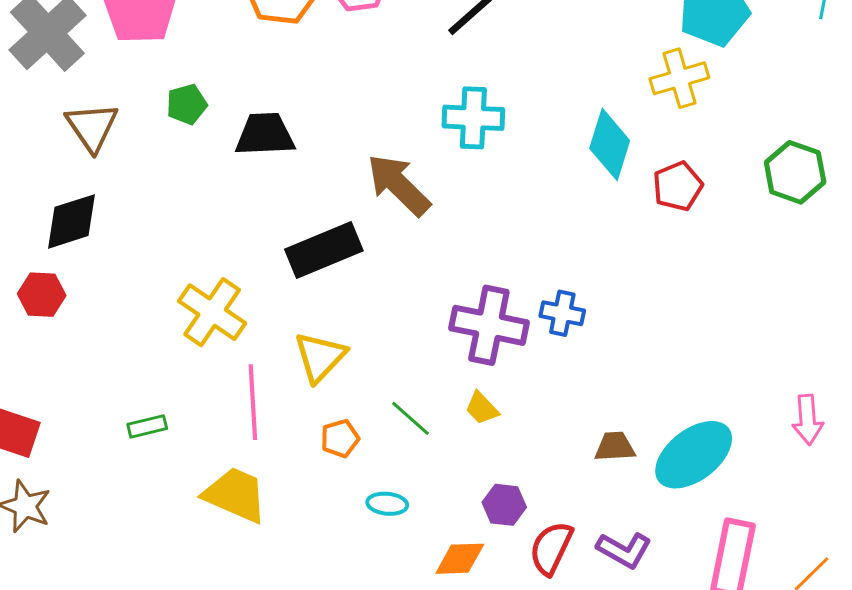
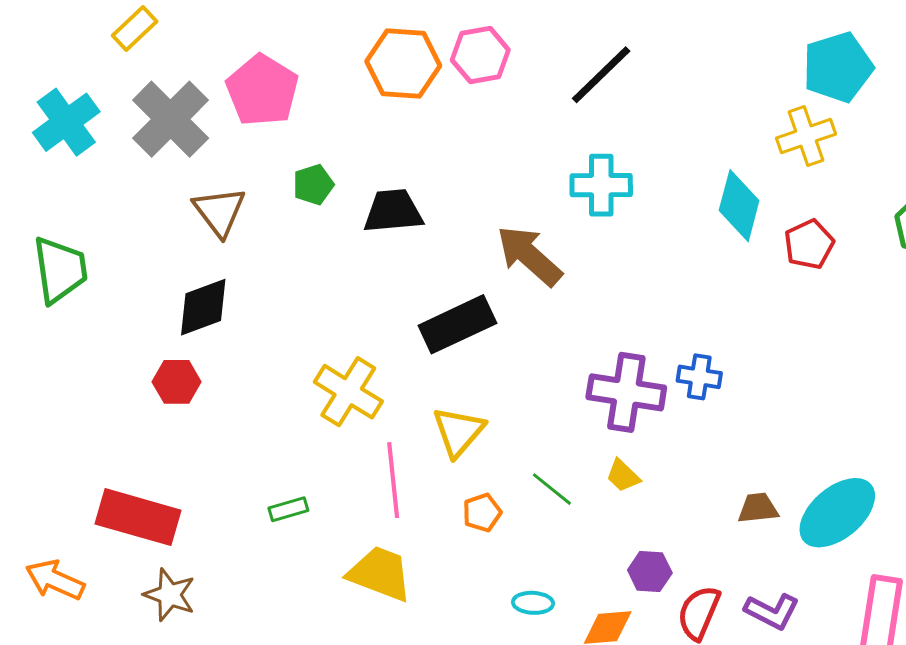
cyan ellipse: (387, 504) -> (533, 603), moved

